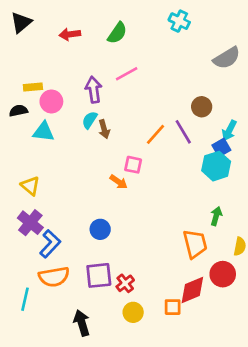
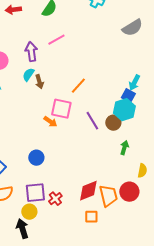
brown circle: (202, 107) -> (113, 123), moved
purple line: (183, 132) -> (92, 121), moved
blue square: (221, 148) -> (128, 96), turned -32
pink square: (133, 165) -> (61, 109), size x1.5
orange trapezoid: (195, 244) -> (108, 196), moved
red diamond: (192, 290) -> (88, 191), moved
yellow circle: (133, 312) -> (29, 212), moved

